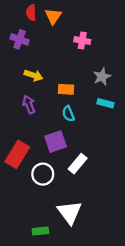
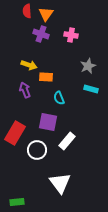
purple cross: (20, 39) -> (41, 34), moved
orange rectangle: (66, 89) -> (46, 77), moved
purple square: (56, 142) -> (48, 122), turned 30
green rectangle: (40, 231) -> (17, 202), moved

